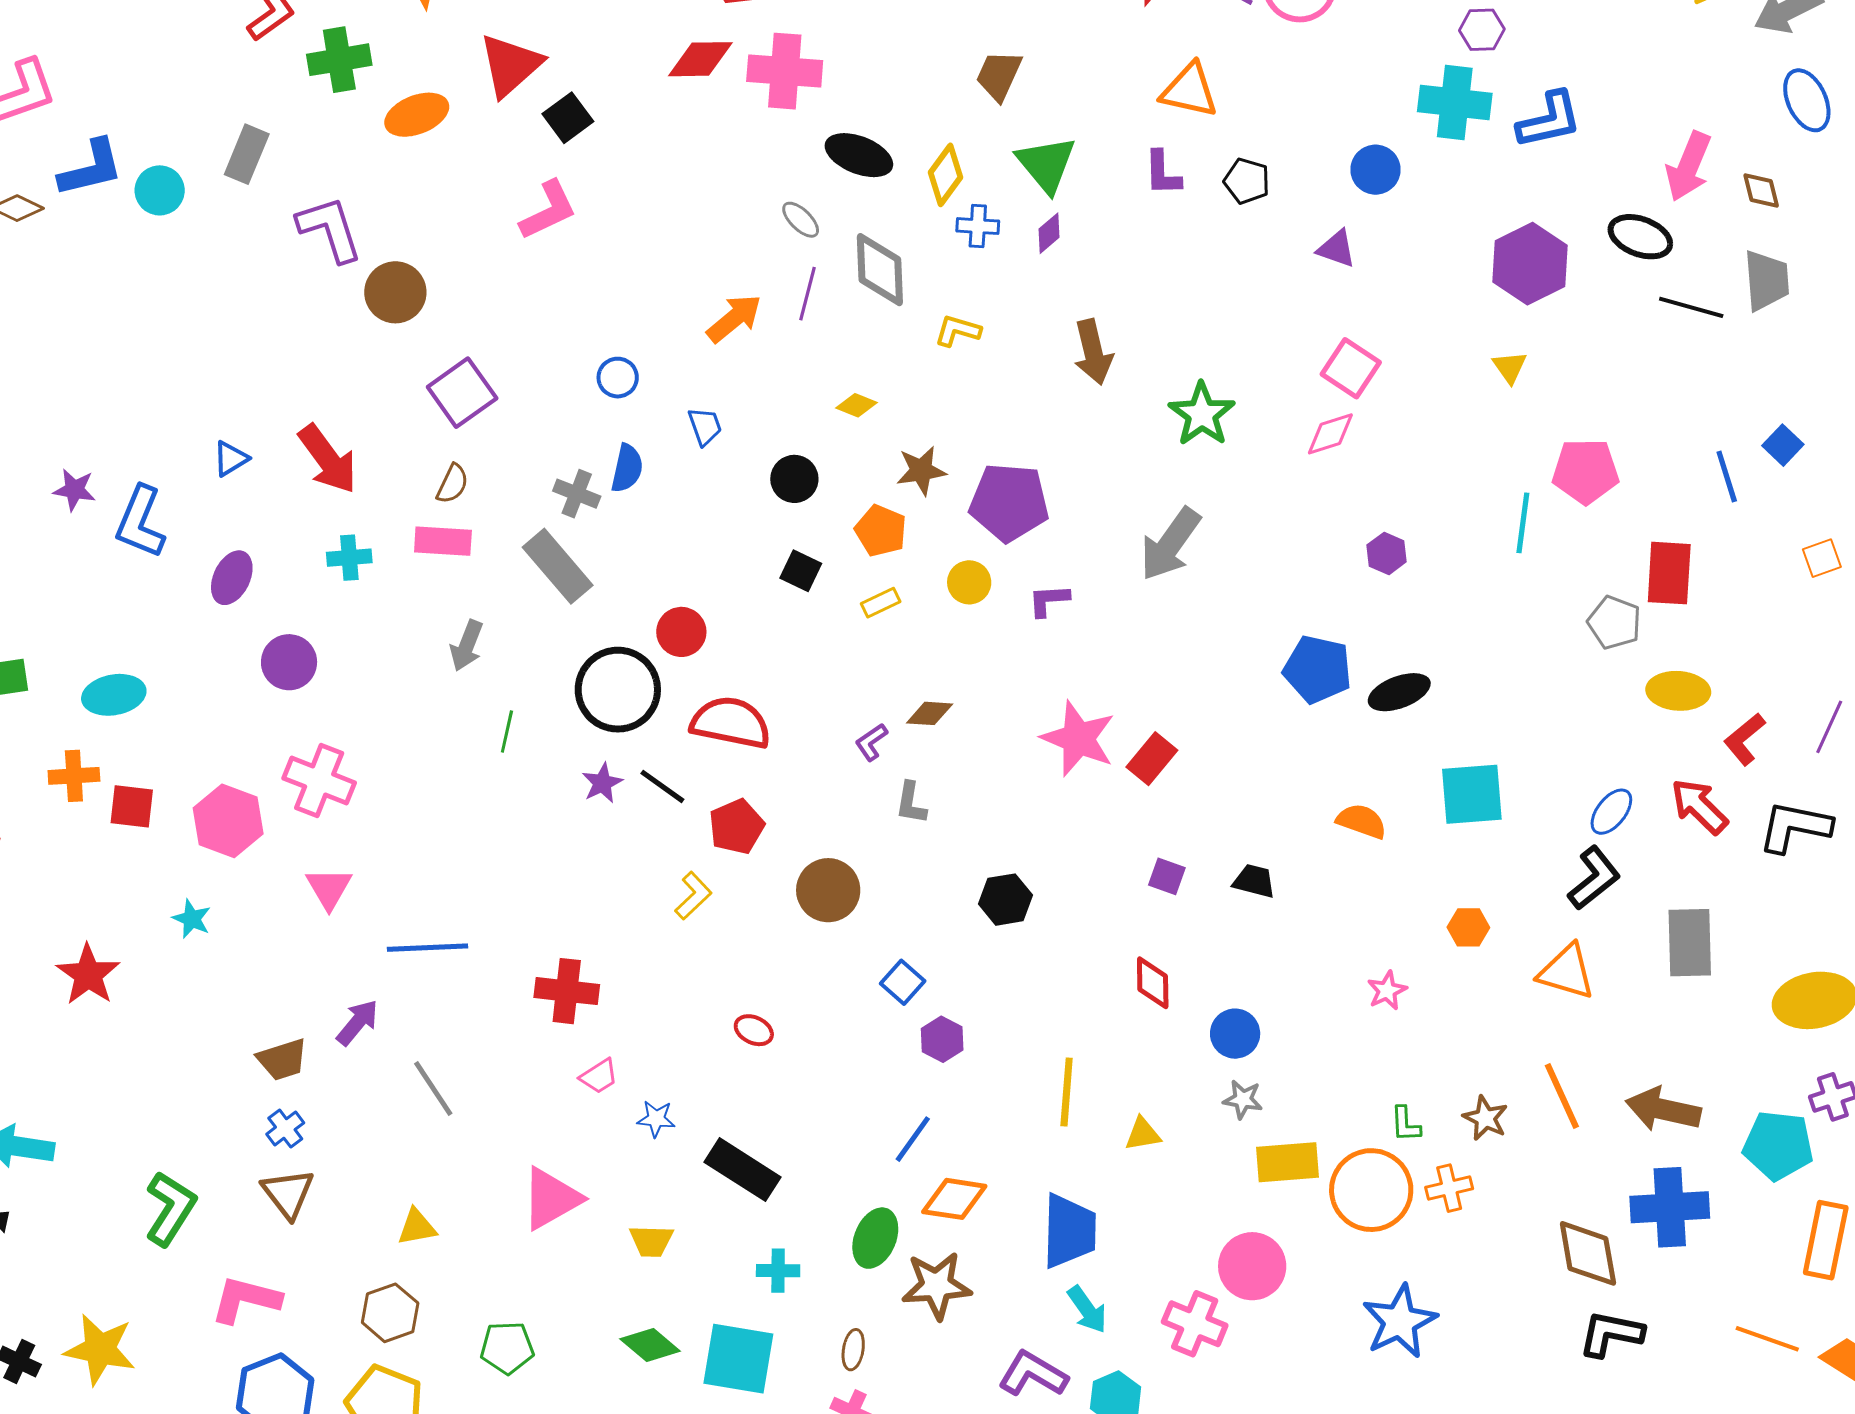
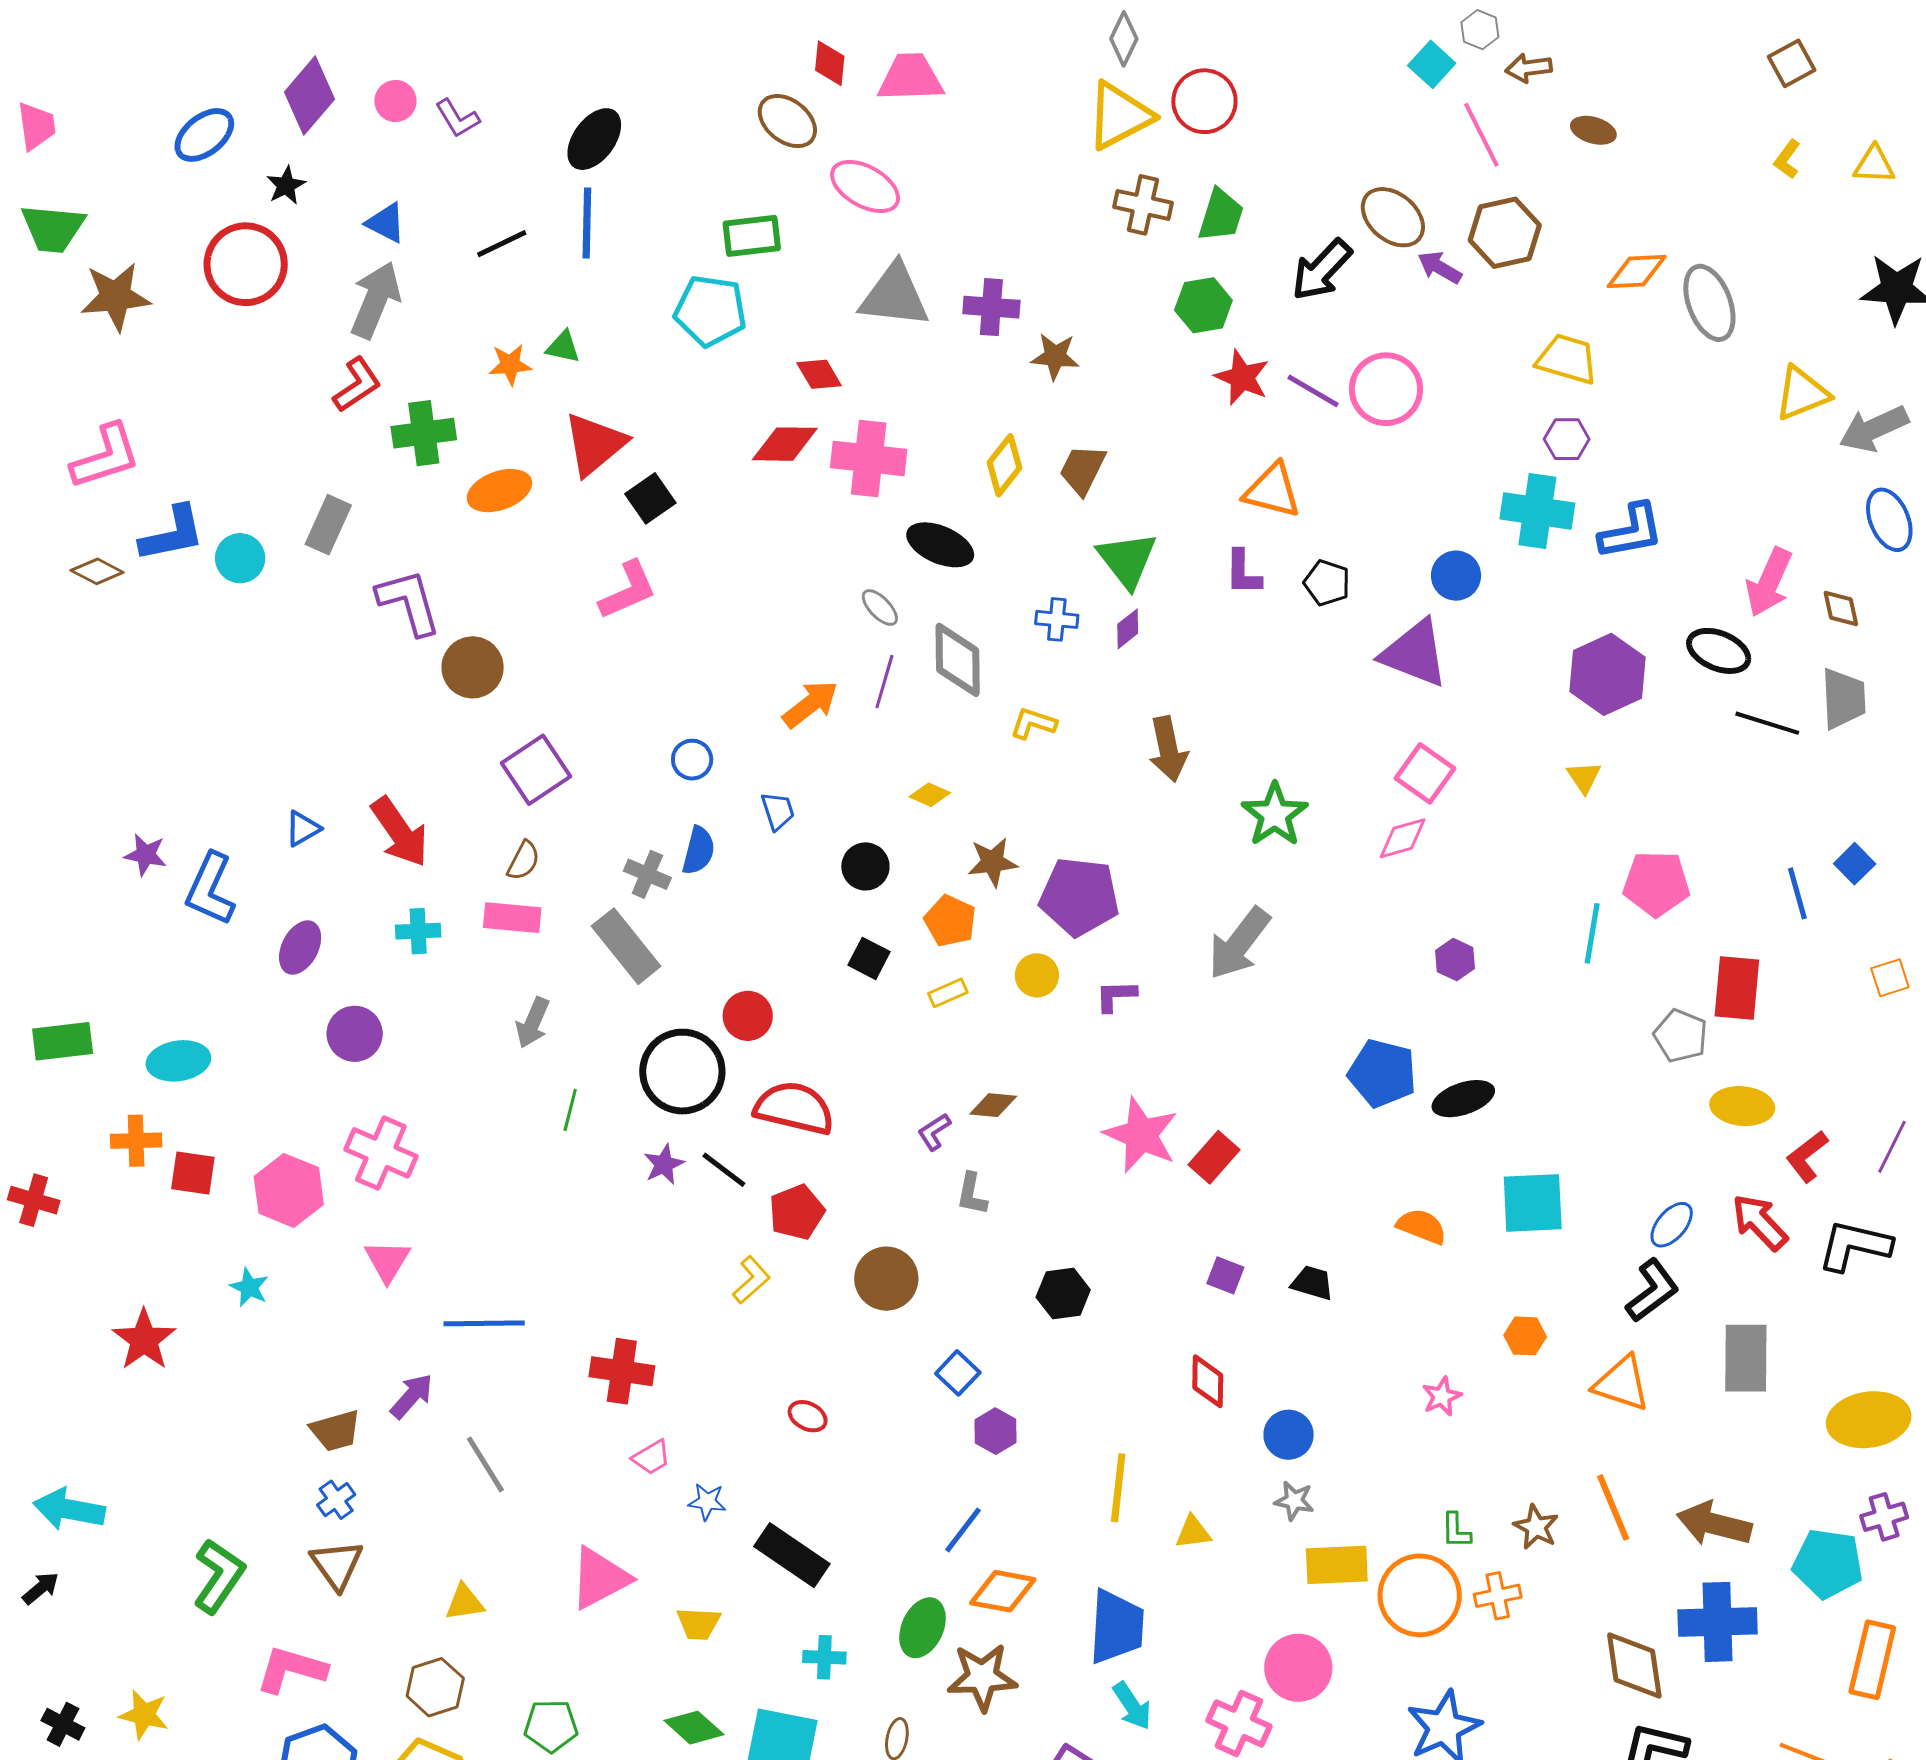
yellow diamond: (945, 175) -> (1005, 465), moved
purple triangle: (1337, 249) -> (1415, 653), size x1.8
yellow star: (100, 1349) -> (144, 1715), size x0.7

